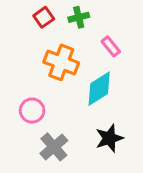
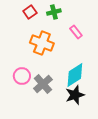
cyan diamond: (99, 89) -> (75, 75), moved
gray cross: (54, 147) -> (43, 84), moved

